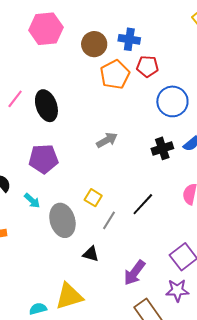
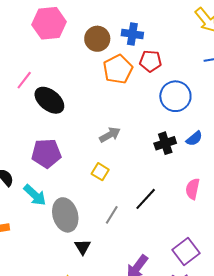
pink line: (15, 99) -> (24, 80), moved
black ellipse: (46, 106) -> (49, 100), turned -32
yellow square: (93, 198) -> (100, 172), moved
cyan arrow: (32, 201) -> (35, 195), size x1.4
black triangle: (91, 254) -> (83, 247), moved, turned 42

